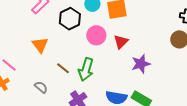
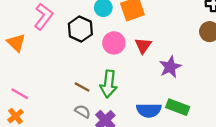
orange triangle: (40, 45) -> (16, 43), moved
gray semicircle: (41, 87) -> (83, 111), moved

